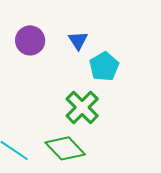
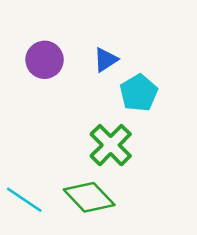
blue triangle: (78, 40) -> (106, 60), turned 30

